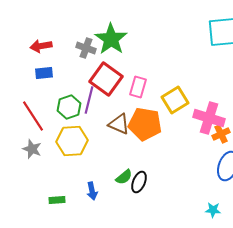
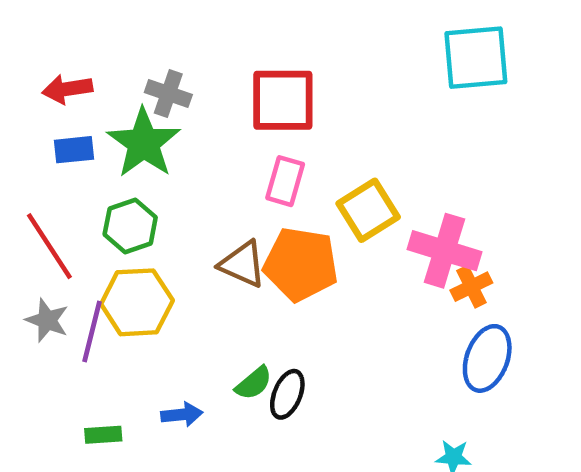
green star: (111, 39) -> (144, 143), moved
red square: (106, 79) -> (283, 100), moved, turned -36
purple line: (89, 100) -> (92, 331), moved
blue arrow: (92, 191) -> (182, 415), turned -84

